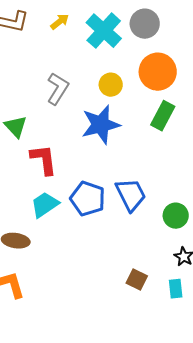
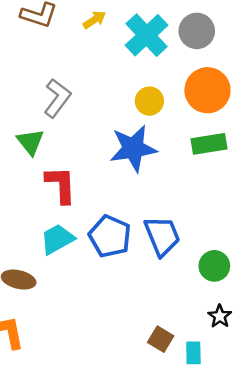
gray L-shape: (58, 89) -> (57, 98), moved
green rectangle: (163, 116) -> (209, 144), turned 48
cyan rectangle: (176, 289) -> (193, 353), moved

